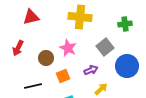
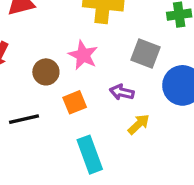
gray square: (105, 47) -> (145, 53), turned -30
purple arrow: (91, 70) -> (122, 92), turned -144

